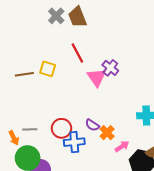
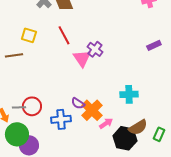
yellow square: (48, 69) -> (29, 35), moved
red circle: (62, 128) -> (32, 106), moved
orange cross: (107, 133) -> (92, 110), size x1.5

